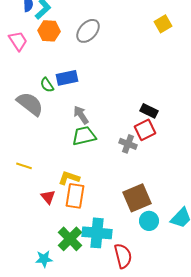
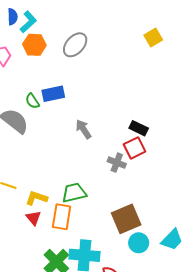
gray arrow: (81, 115) -> (83, 129), moved
green trapezoid: (84, 136) -> (74, 193), moved
yellow L-shape: (69, 178) -> (37, 198), moved

